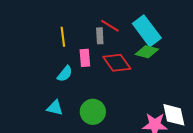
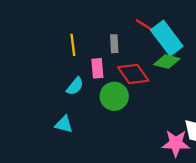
red line: (110, 26) -> (146, 26), moved
green circle: (93, 112) -> (114, 96), moved

